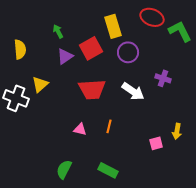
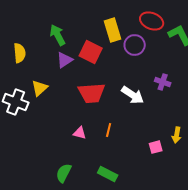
green arrow: (58, 31) -> (58, 35), size x1.5
red square: (91, 48) -> (91, 52), turned -35
purple circle: (128, 52) -> (135, 45), moved

